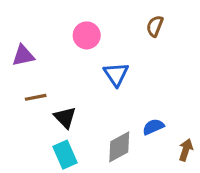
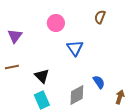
purple triangle: (23, 56) -> (15, 36), turned -42
brown line: (36, 97) -> (12, 67), moved
blue semicircle: (153, 127) -> (99, 82), turned 80

